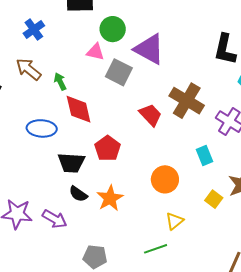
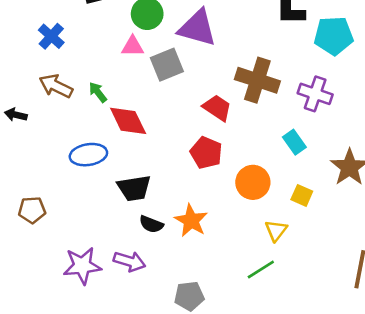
gray square: (119, 72) -> (167, 65), turned -36
red pentagon: (108, 148) -> (206, 153), moved
yellow square: (214, 199) -> (302, 195), moved

